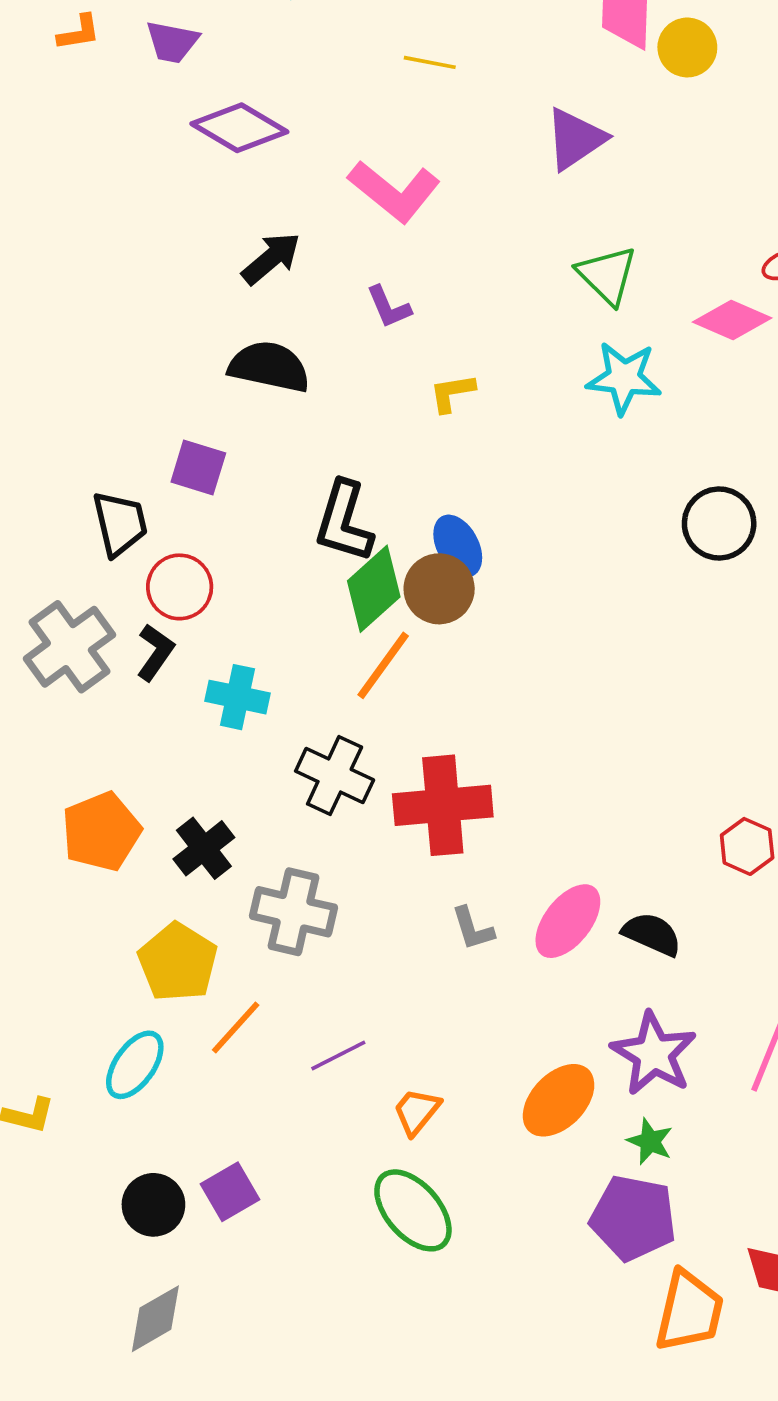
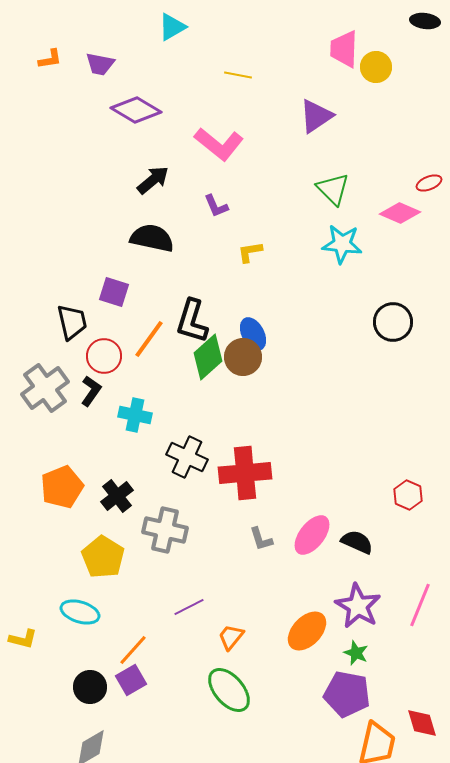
orange line: (383, 665) -> (149, 339), moved
orange line: (236, 1028) -> (133, 650), moved
cyan ellipse: (135, 1065) -> (80, 612), turned 72

